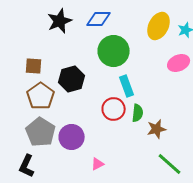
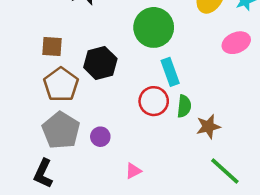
purple circle: (72, 137) -> (100, 137), size x0.6

